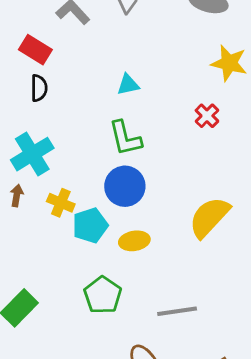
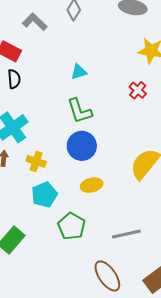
cyan pentagon: (90, 225) -> (44, 195), moved

